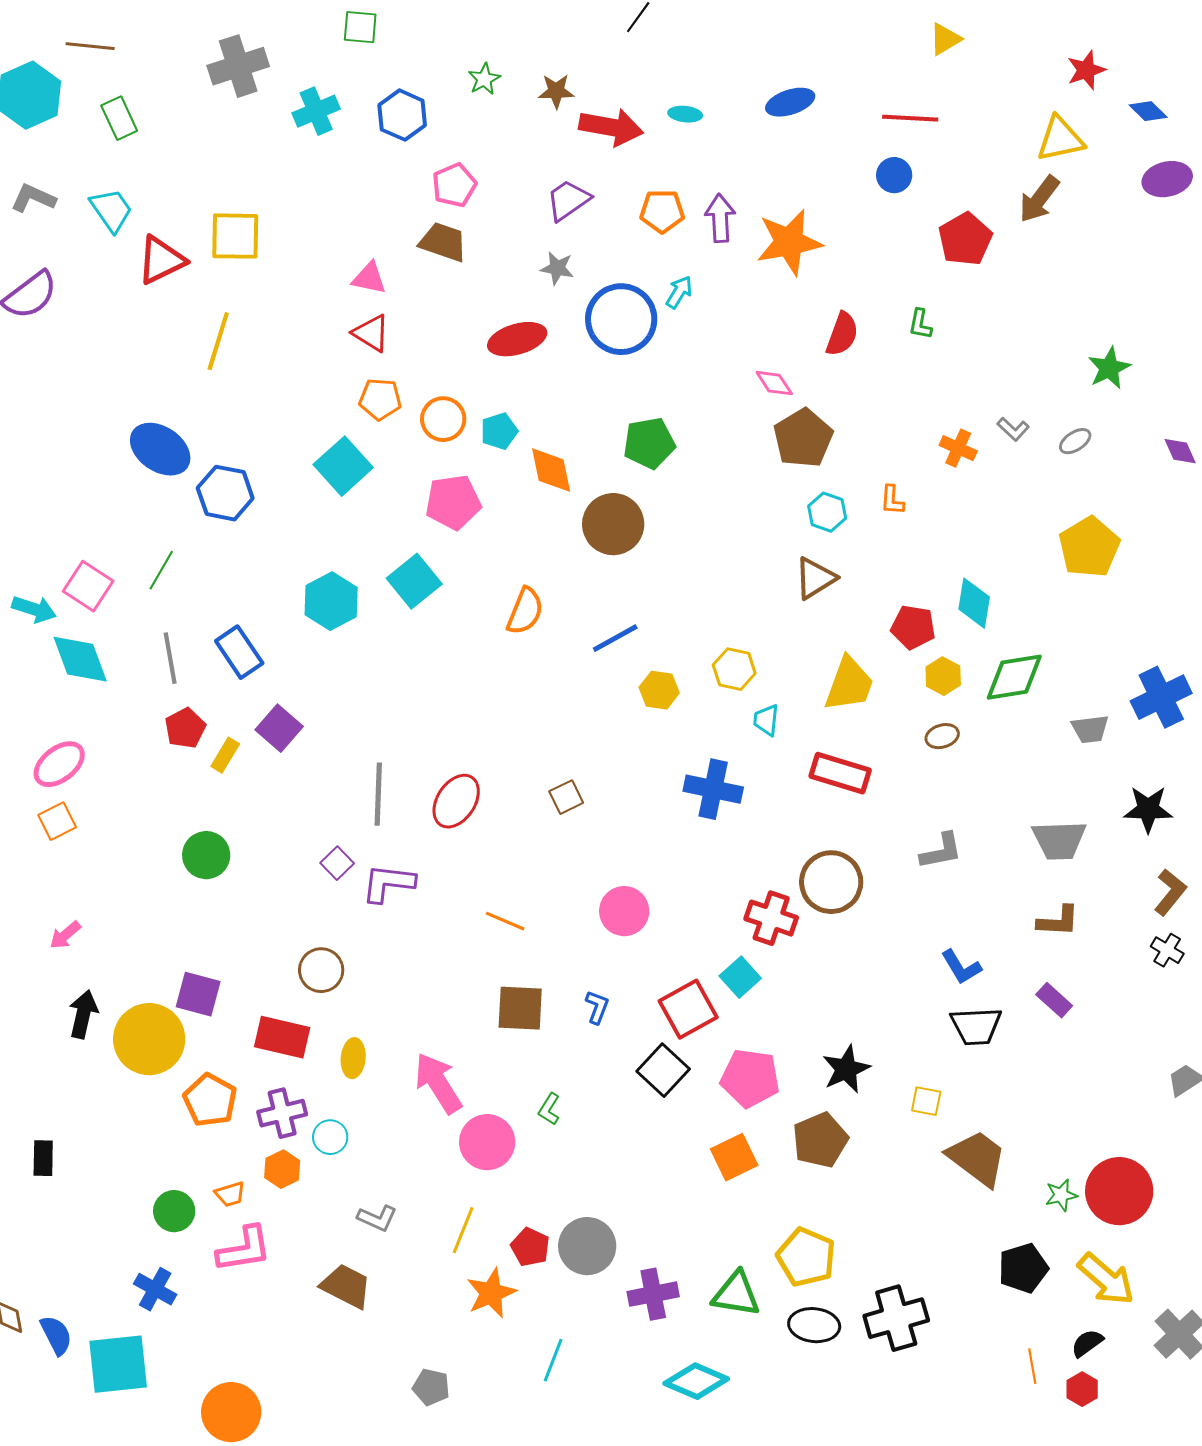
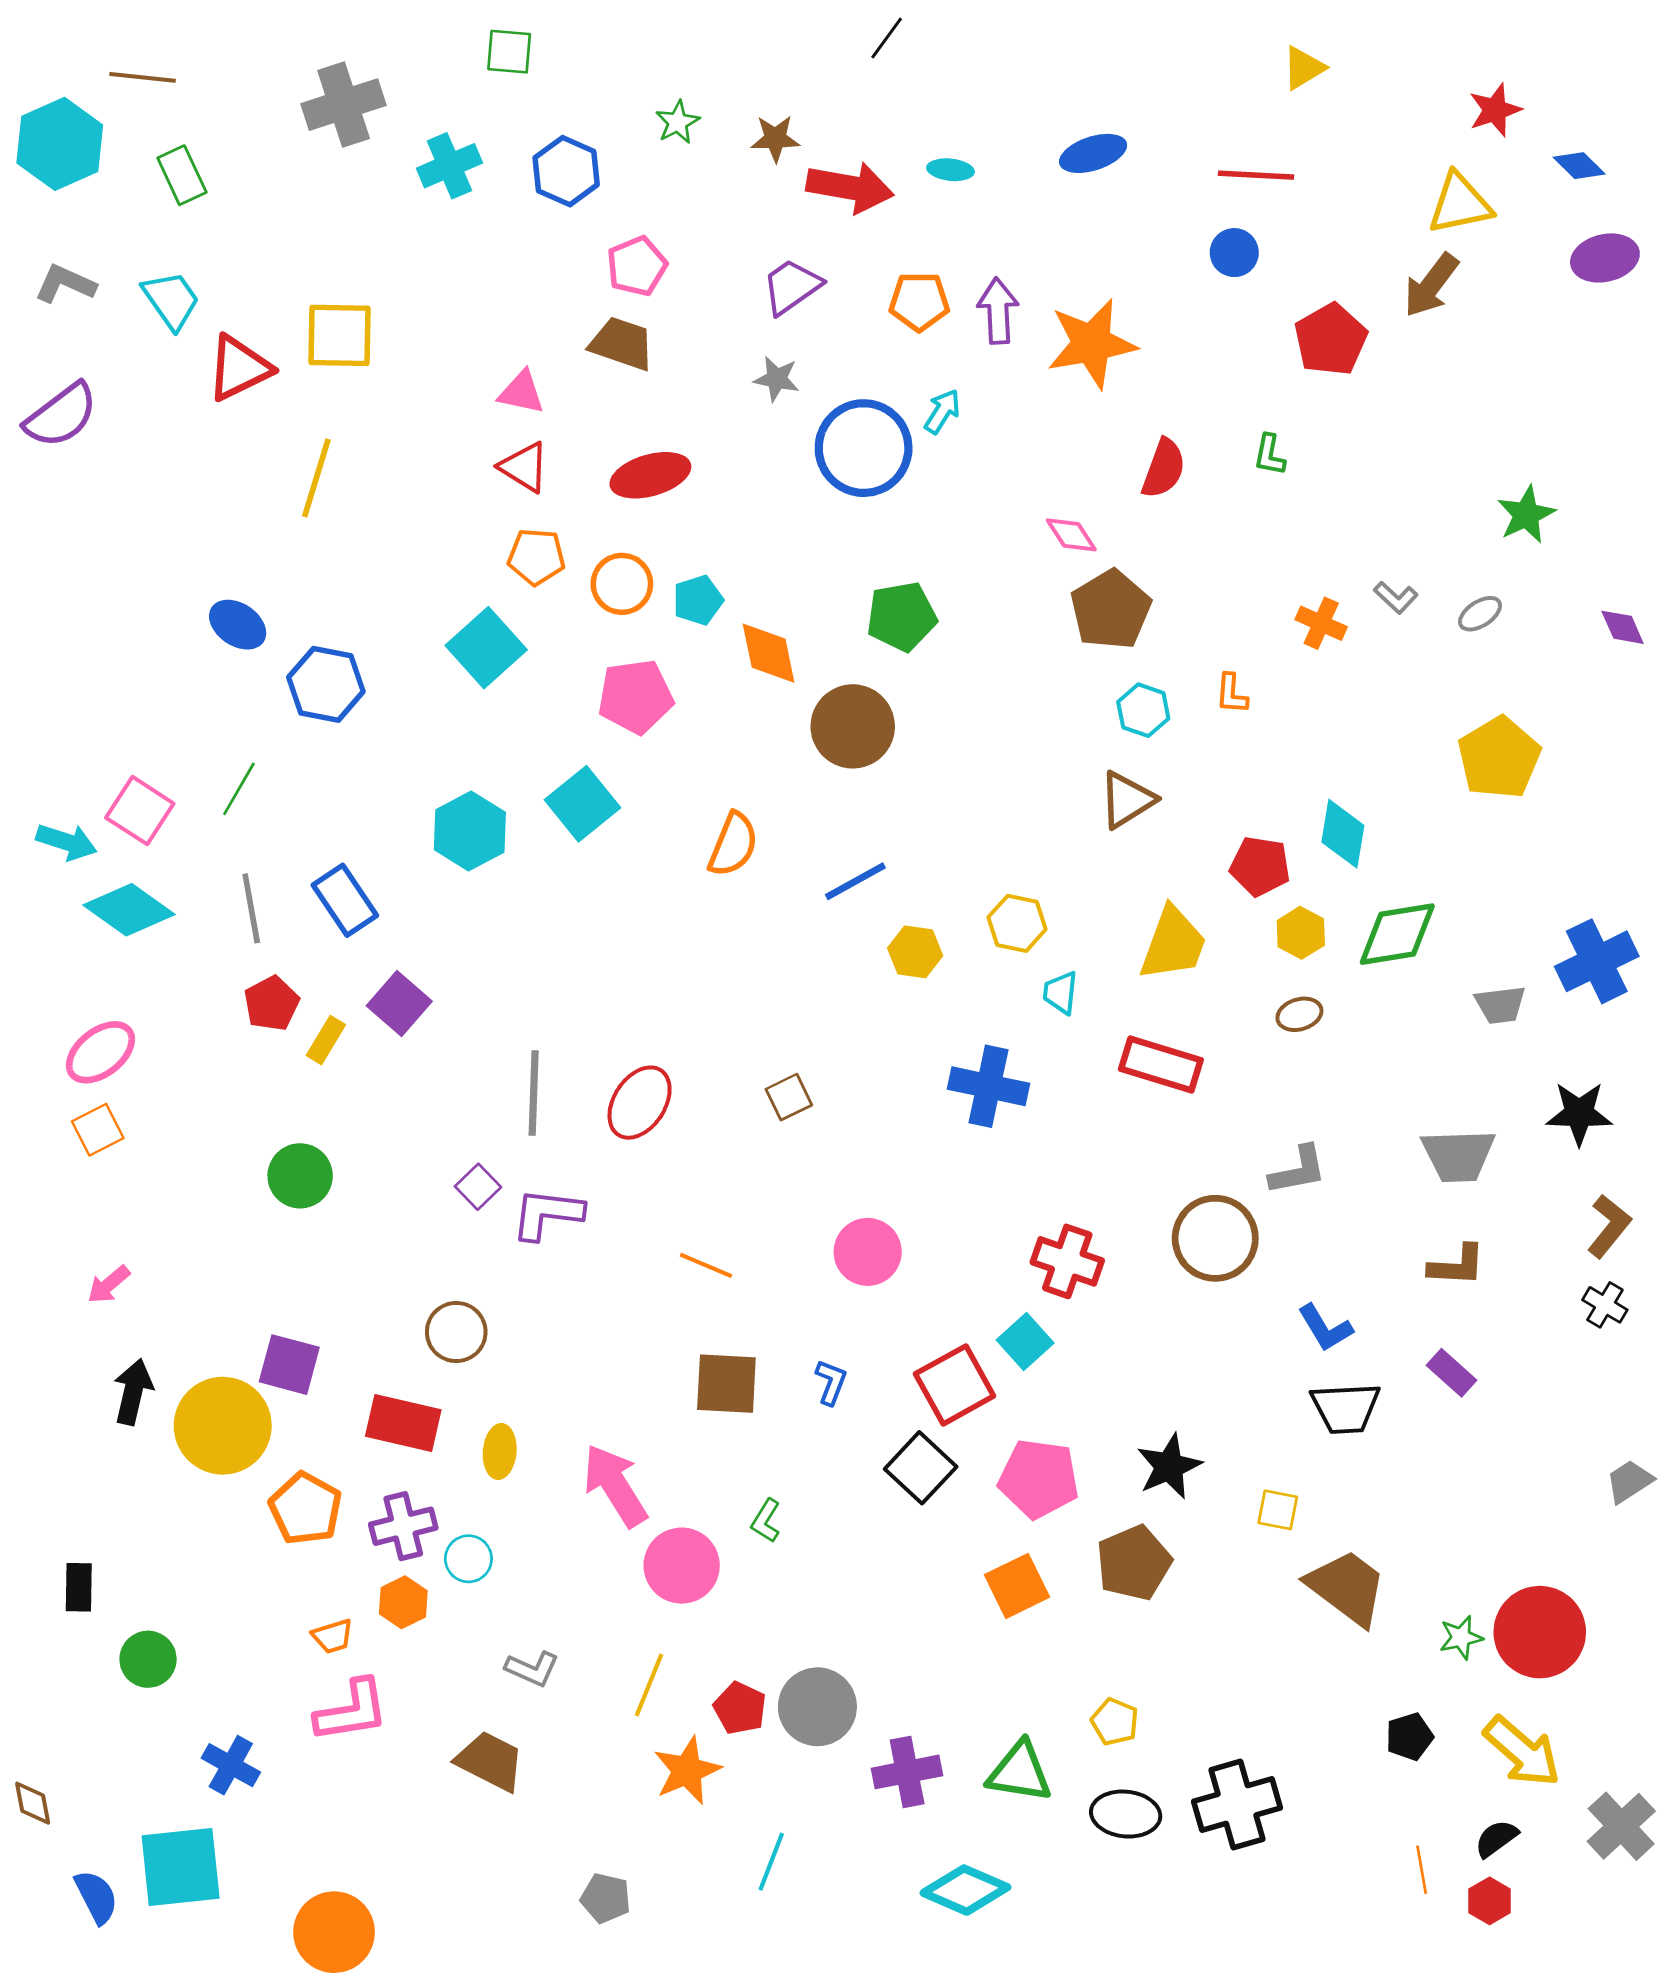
red ellipse: (517, 339) -> (650, 475), moved
blue ellipse: (160, 449) -> (238, 625), size x0.7
cyan diamond: (80, 659) -> (129, 910), turned -34
brown circle: (831, 882) -> (1215, 1238), moved
green circle: (174, 1211) -> (148, 1659), moved
yellow pentagon: (806, 1257) -> (1115, 1722), size x0.6
black pentagon: (1023, 1268) -> (1409, 1737), size x0.7
blue semicircle: (56, 1335) -> (96, 1897), moved

